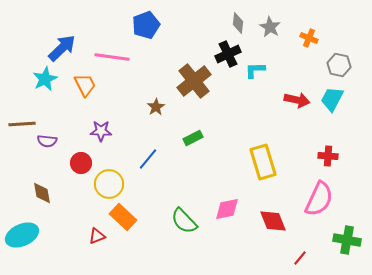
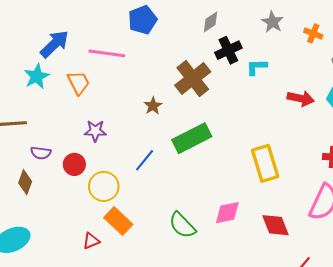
gray diamond: (238, 23) -> (211, 22), moved, turned 50
green rectangle: (193, 138) -> (192, 138), size x1.8
purple semicircle: (47, 141) -> (41, 153), moved
brown diamond: (42, 193) -> (25, 182), moved, turned 30

